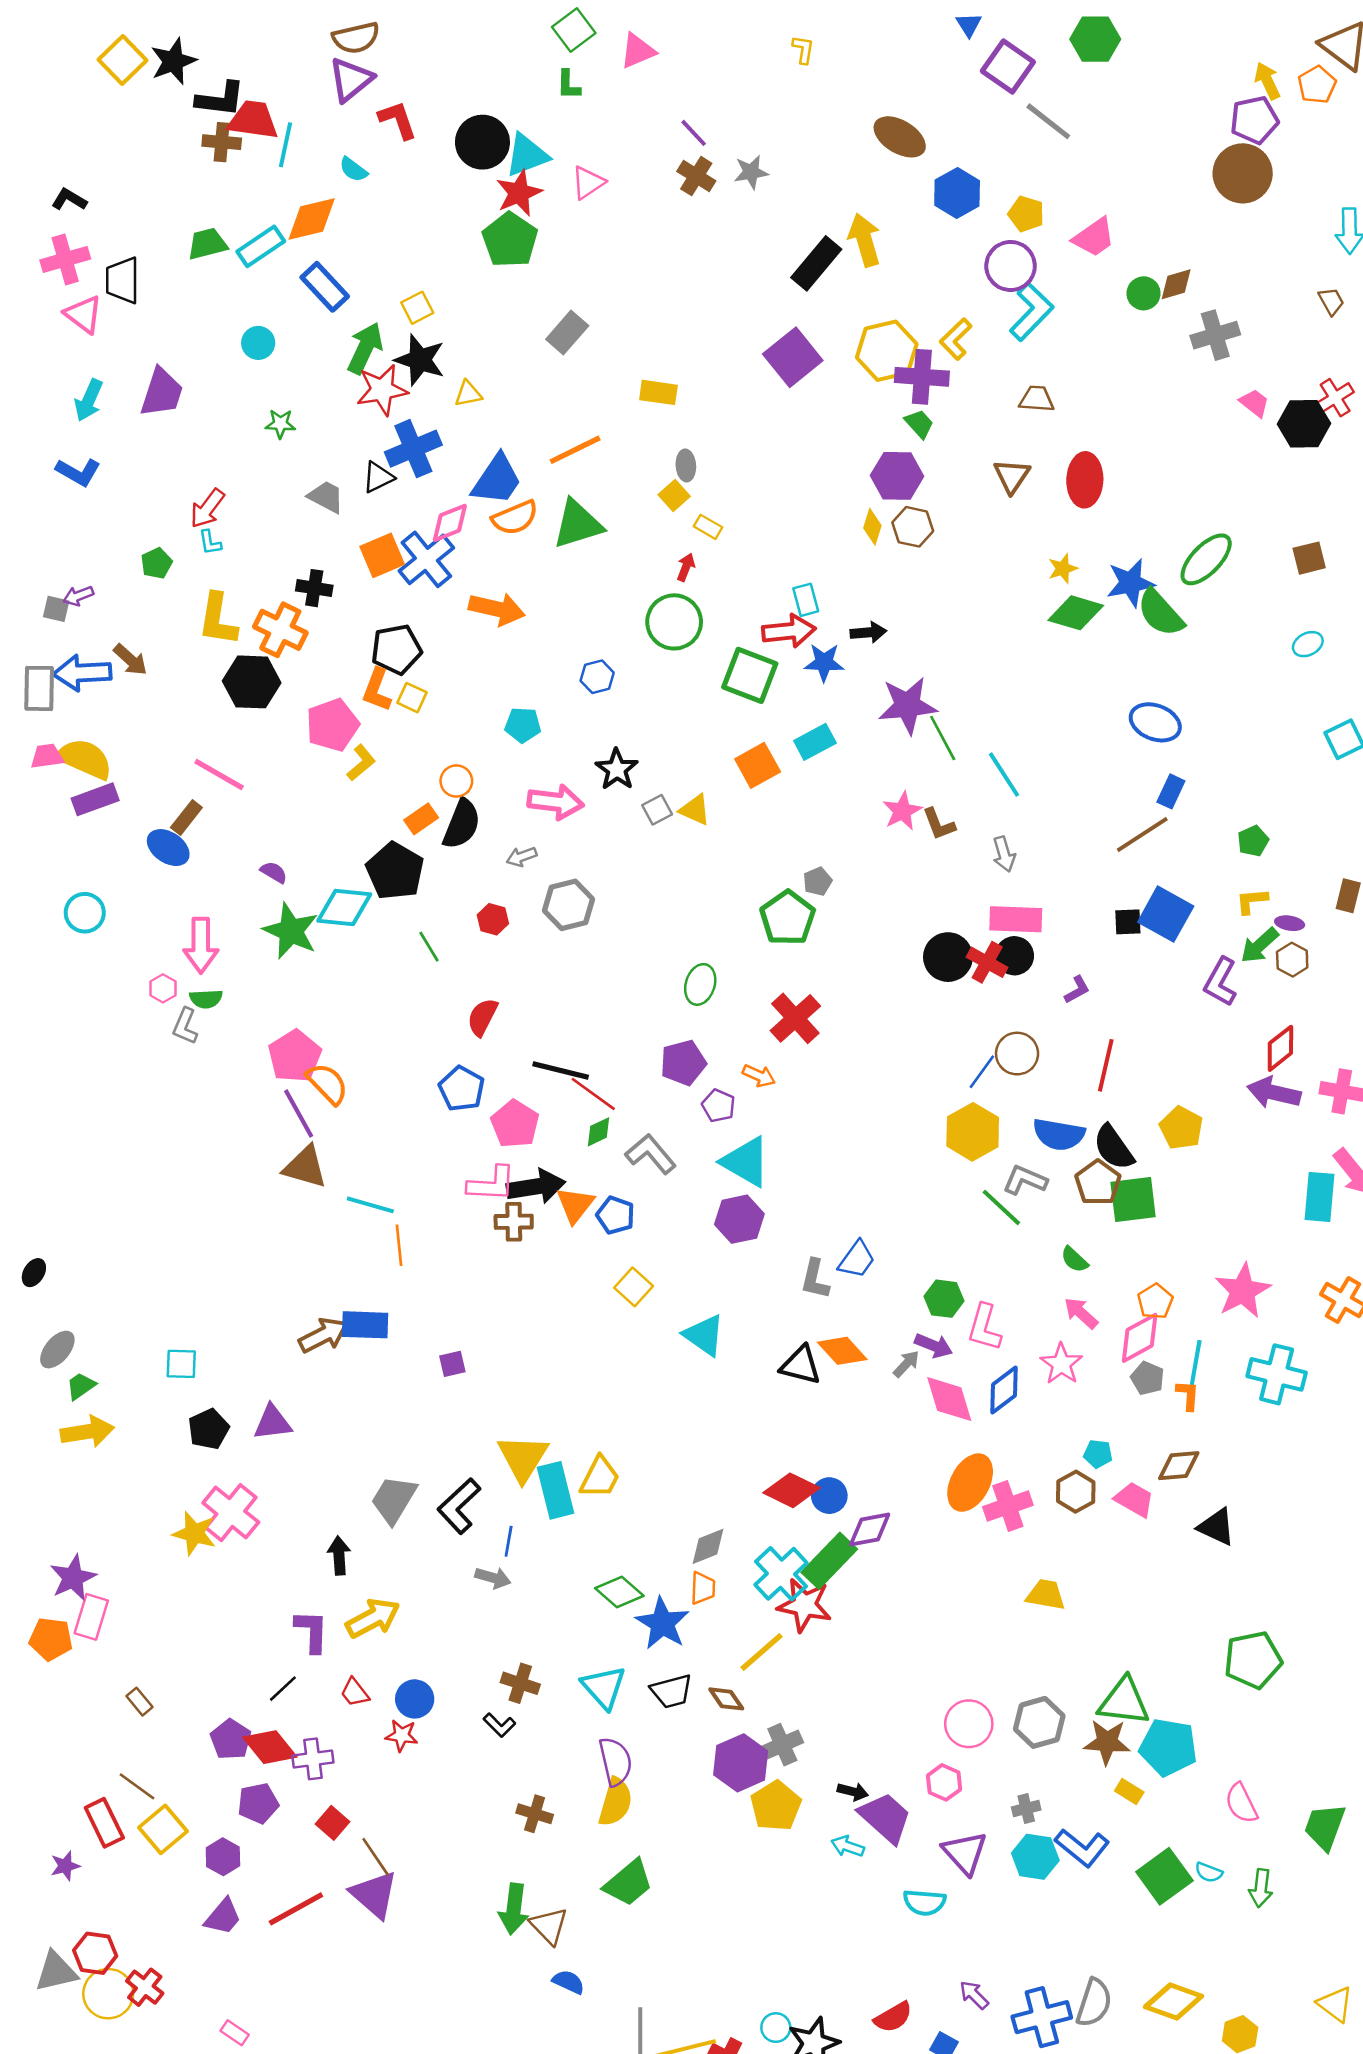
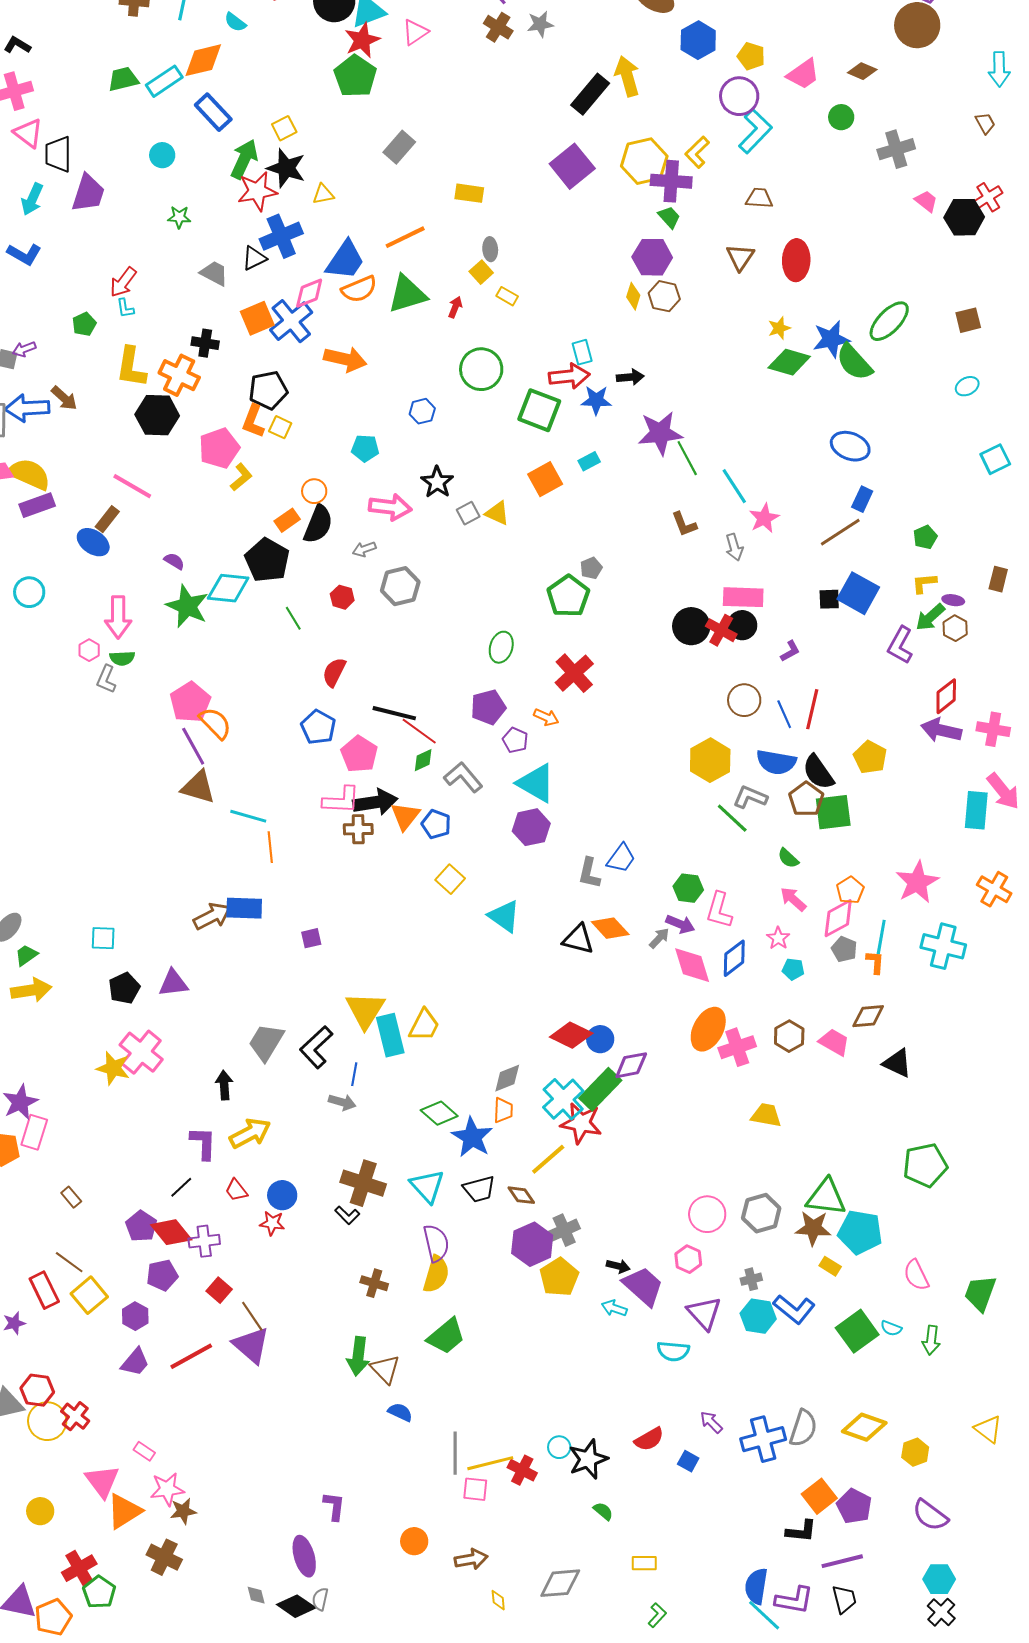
black trapezoid: (123, 280) -> (58, 154), moved
brown diamond: (1176, 284) -> (862, 71), moved, turned 40
red arrow: (686, 567) -> (455, 307), moved
cyan rectangle: (815, 742) -> (589, 461), size x0.7
pink star: (902, 811) -> (764, 518), moved
blue line: (982, 1072) -> (784, 714), moved, turned -60
pink star: (1061, 1364) -> (778, 938), size x0.7
cyan pentagon: (1098, 1454) -> (793, 969), moved
brown cross: (520, 1683) -> (363, 1183), size x1.5

